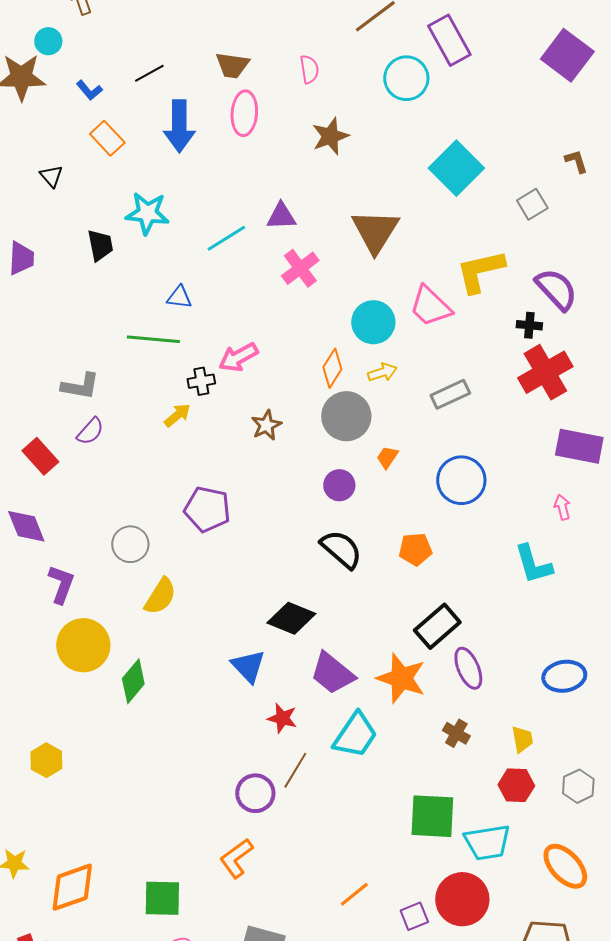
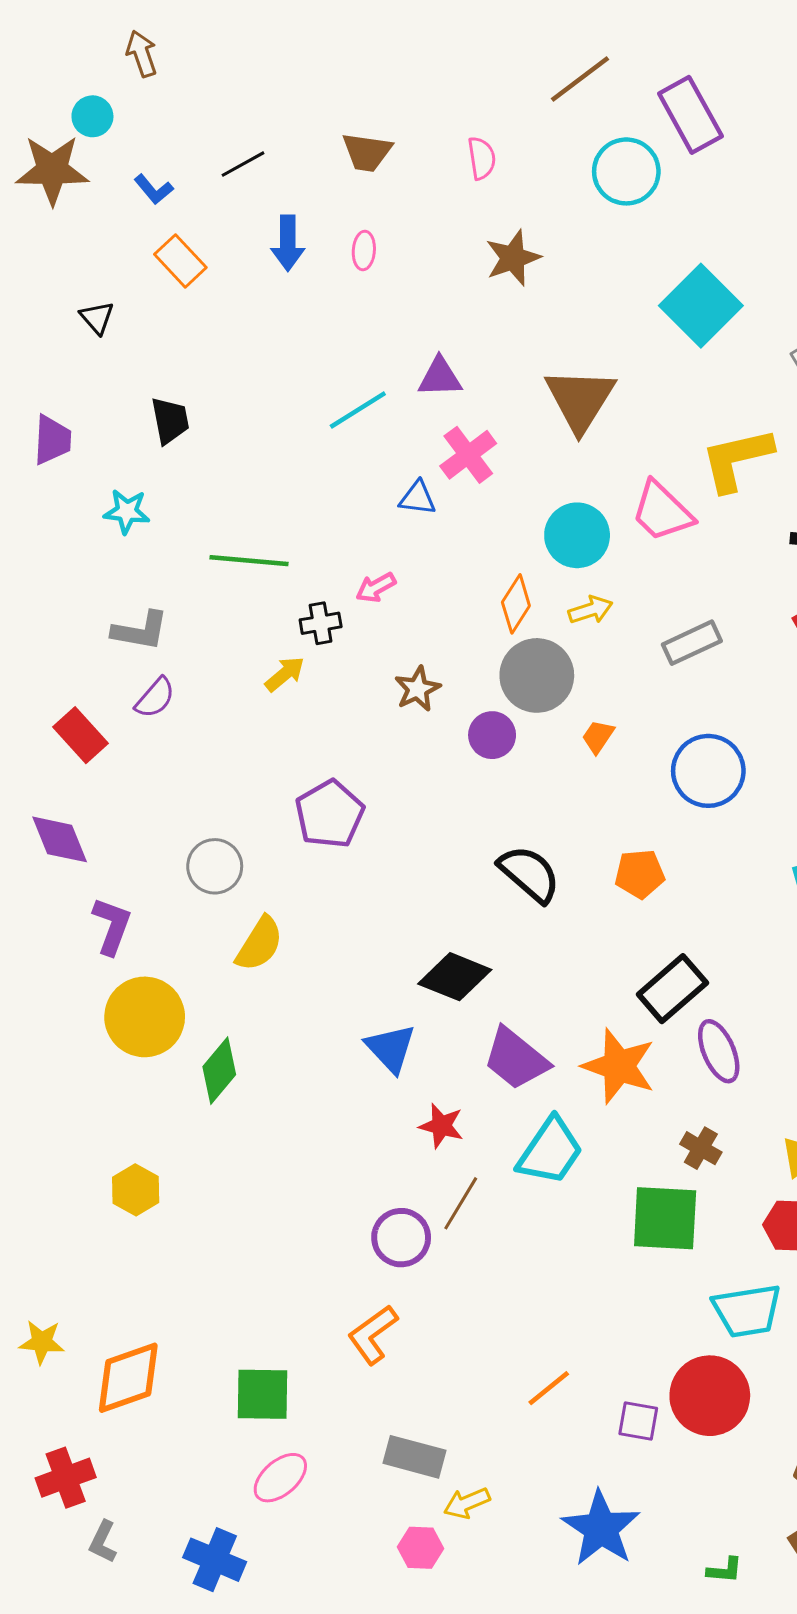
pink ellipse: (244, 113) -> (364, 251), moved, size x0.6
blue arrow: (179, 126) -> (288, 243), size x0.7
cyan star: (147, 213) -> (127, 511), moved, size x0.7
blue triangle: (179, 297) -> (418, 498), moved
pink arrow: (238, 357) -> (376, 587), size x0.7
purple circle: (339, 485) -> (492, 735), moved
purple pentagon: (207, 509) -> (330, 814), turned 30
yellow hexagon: (46, 760) -> (136, 1190), moved
green square: (432, 816) -> (665, 1218), moved
purple square: (414, 916) -> (638, 1421), turned 32

